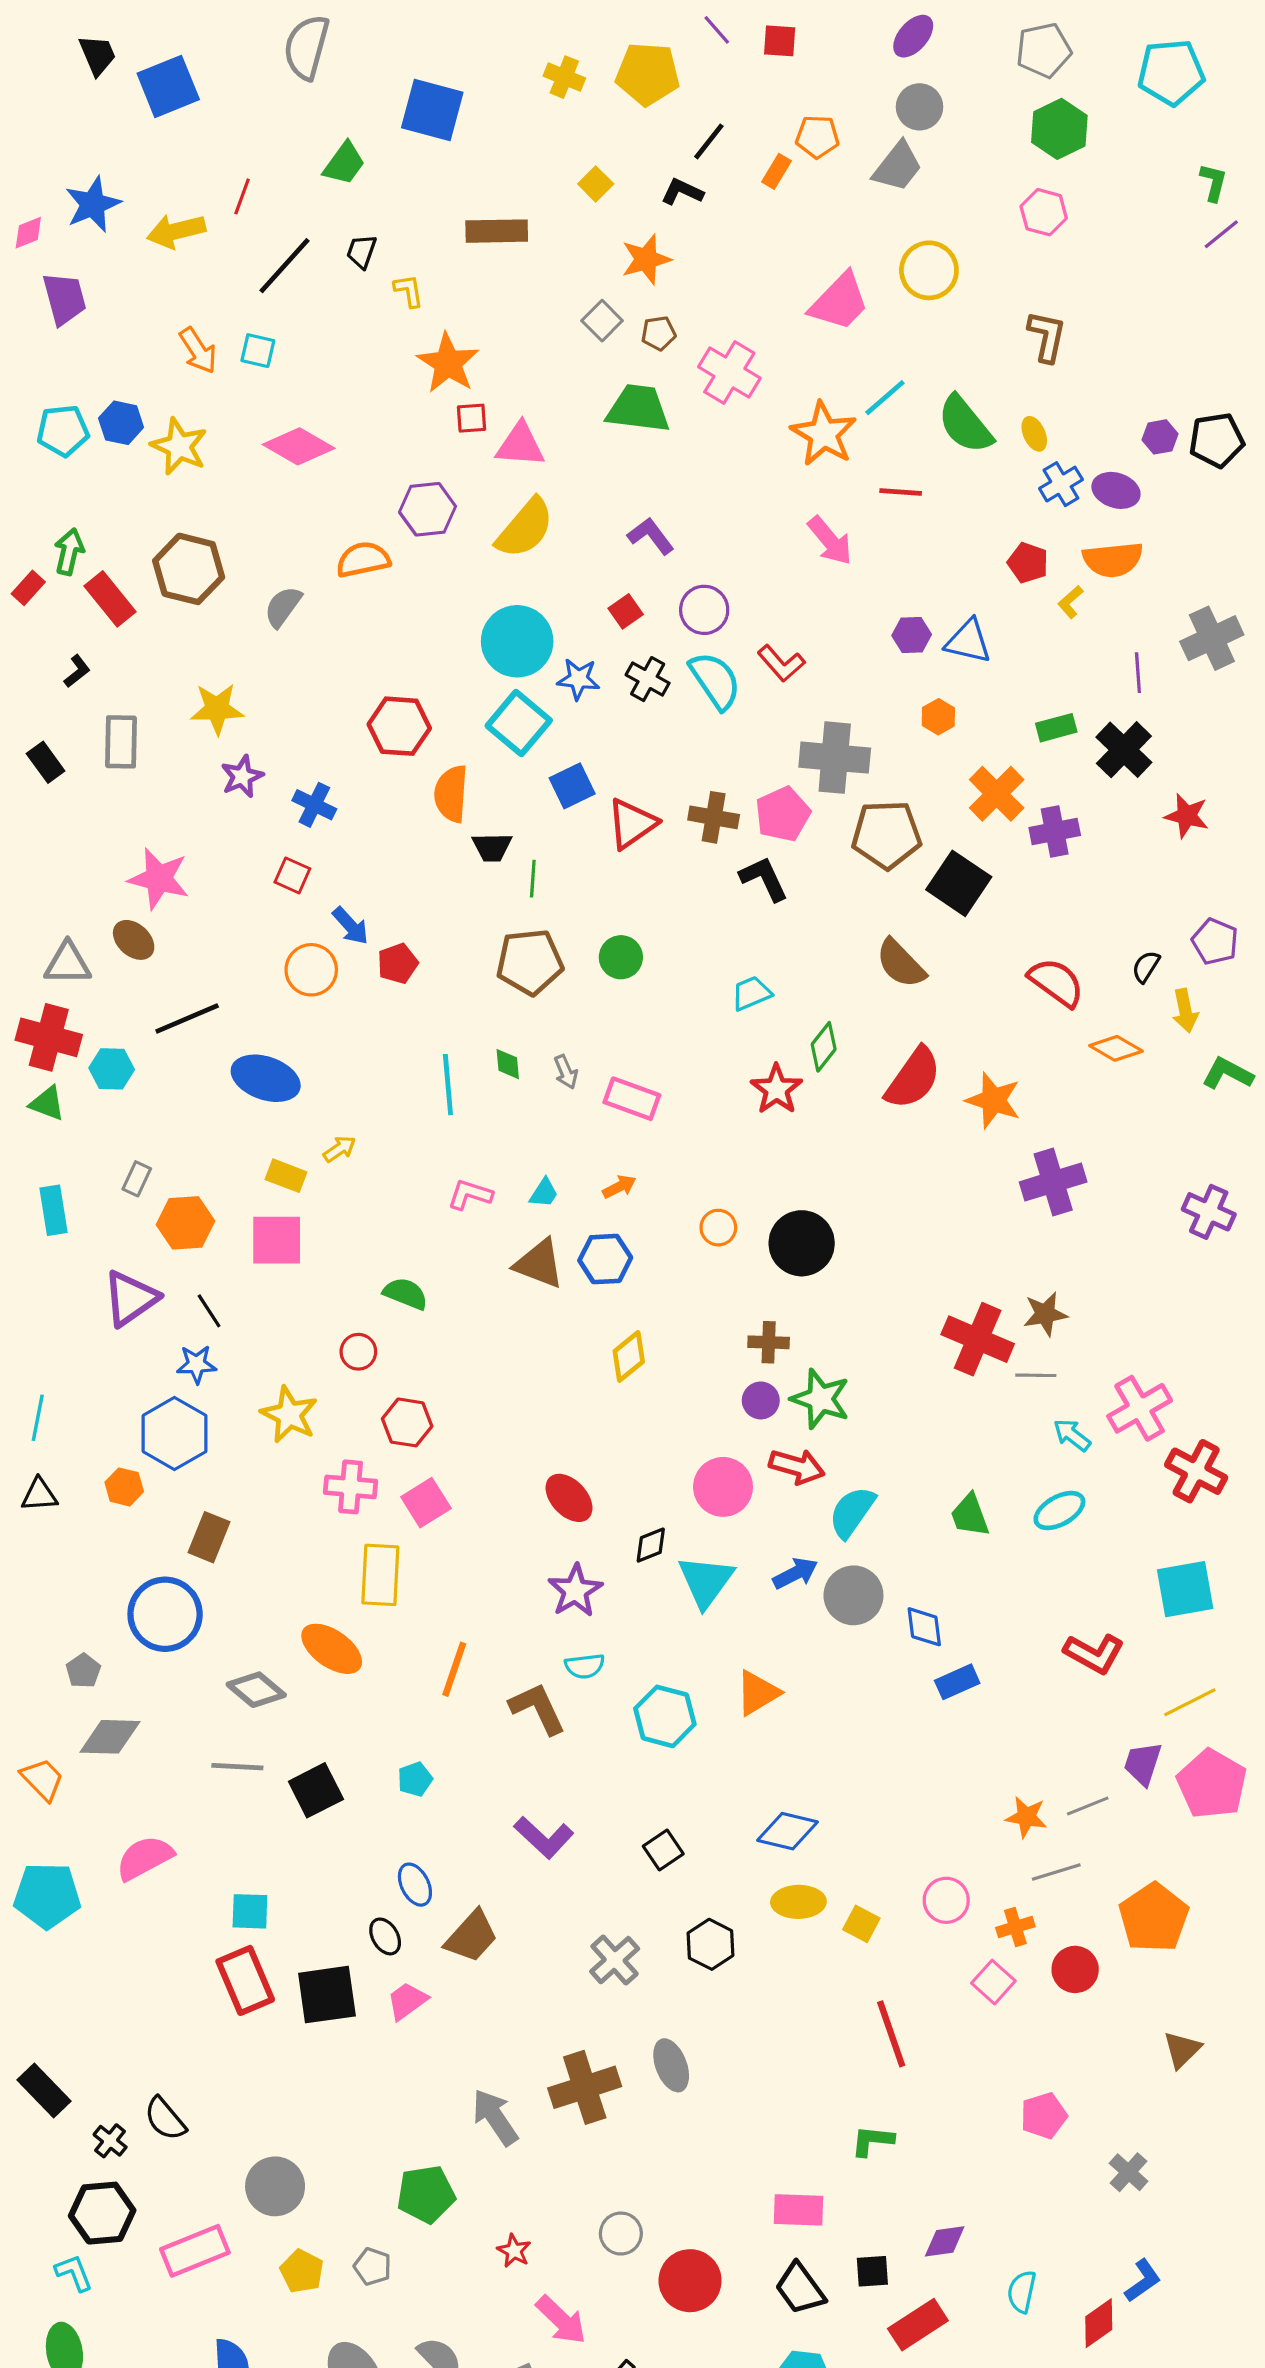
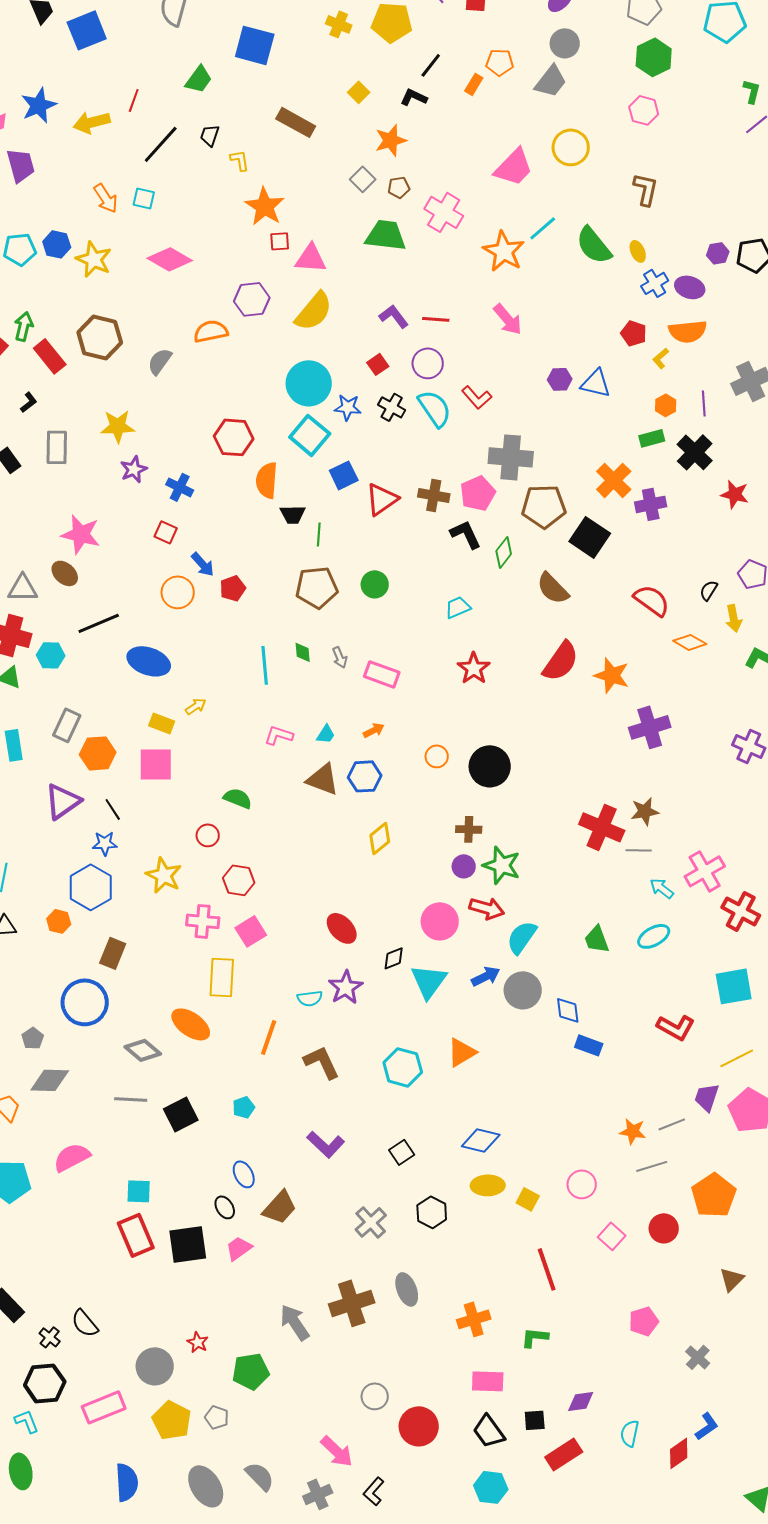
brown rectangle: (497, 231) -> (296, 122), turned 30
red line: (901, 492) -> (436, 319), moved
orange hexagon: (938, 717) -> (666, 405), moved
green diamond: (824, 1047) -> (504, 552), moved
gray rectangle: (137, 1179) -> (67, 725), size x1.5
cyan semicircle: (585, 1666) -> (310, 998), moved
blue rectangle: (957, 1682) -> (589, 1045), turned 44
orange cross: (1015, 1927) -> (474, 1319), moved, size x1.4
red star: (514, 2251) -> (198, 1342), moved
yellow pentagon: (302, 2271) -> (172, 1420), size x1.4

